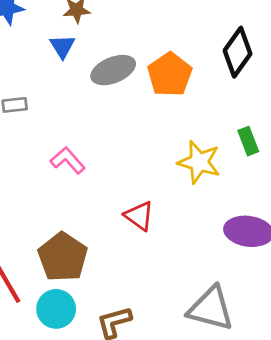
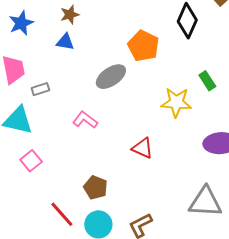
blue triangle: (62, 46) -> (65, 42), turned -36
gray ellipse: (113, 70) -> (111, 77), moved
brown pentagon: (63, 257) -> (96, 188), size x0.7

